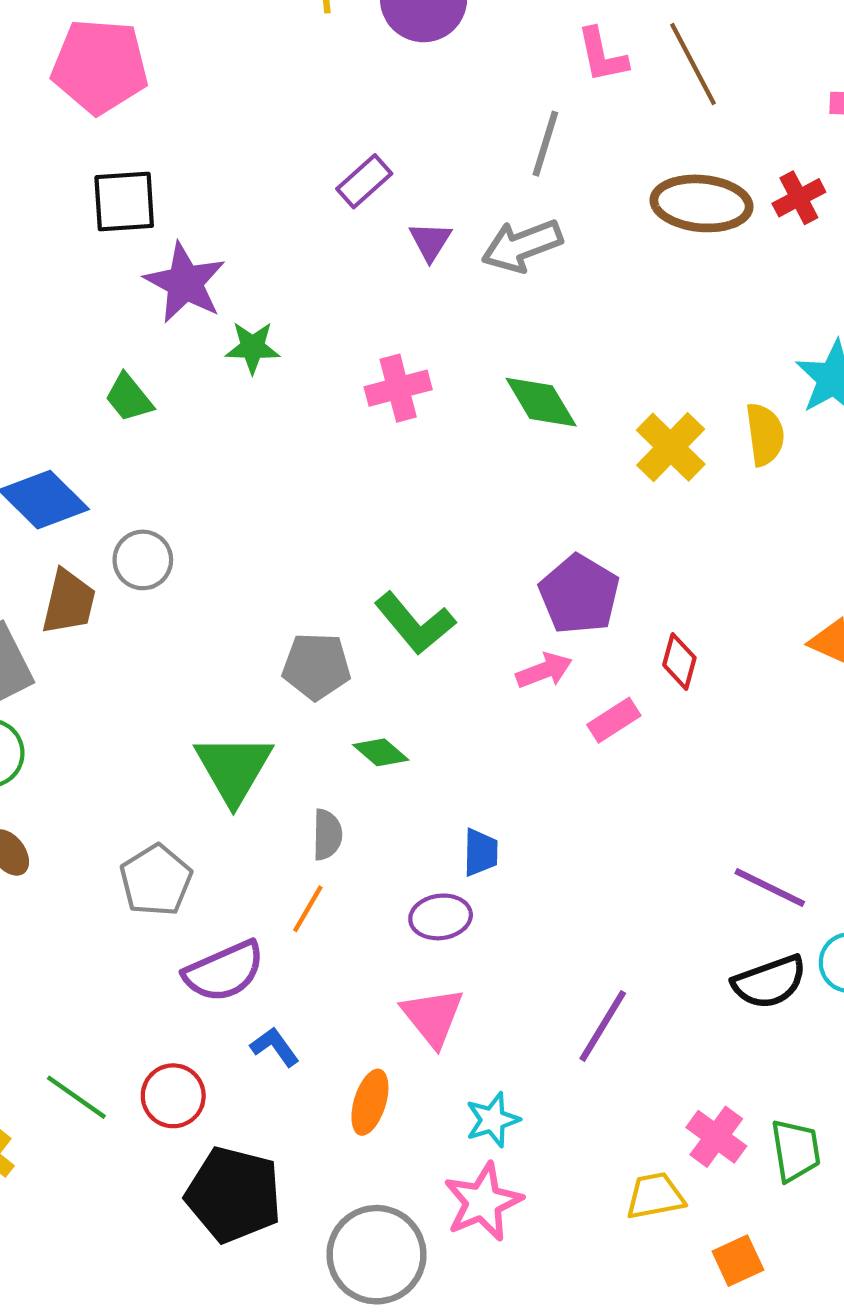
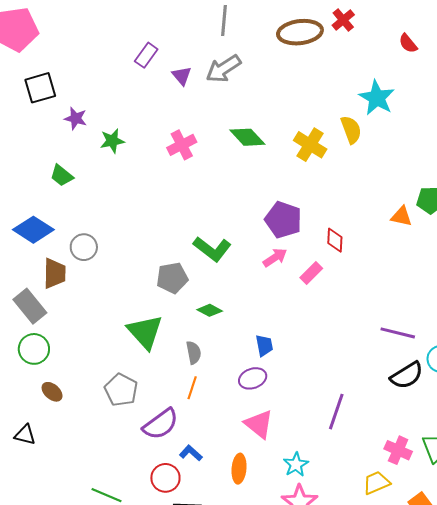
purple star: (185, 283) -> (76, 118), size x0.6
red circle: (173, 1096) -> (165, 478), moved

